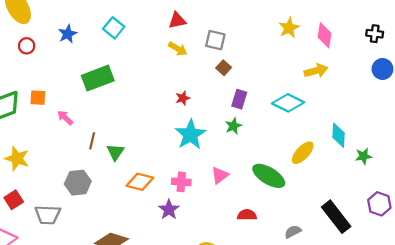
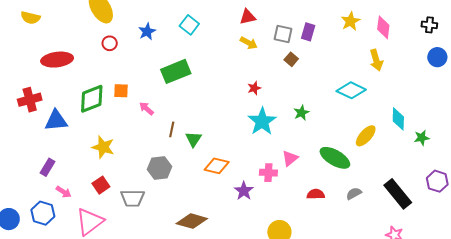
yellow arrow: (316, 71) -> (376, 60), turned 90
purple rectangle: (239, 99) -> (308, 32), moved
pink cross: (181, 182) -> (268, 173), moved
gray semicircle: (293, 232) -> (354, 193), moved

